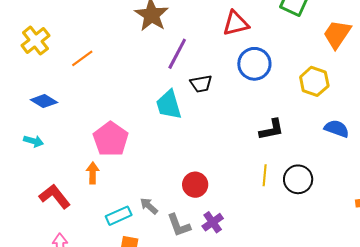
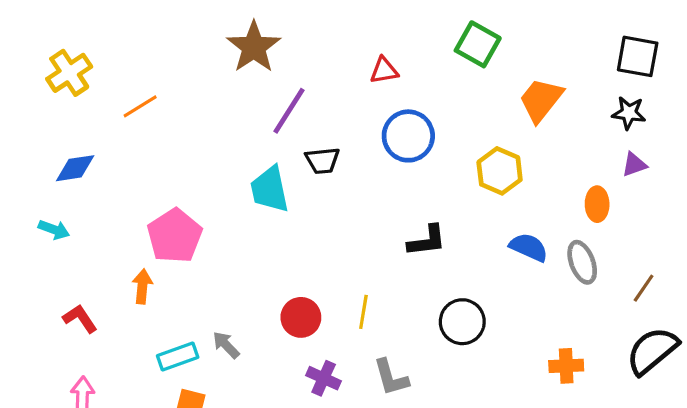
red triangle: (236, 23) -> (384, 70), size x0.7
blue diamond: (44, 101) -> (75, 168), turned -44
yellow line: (265, 175) -> (363, 312), moved
red L-shape: (55, 196) -> (80, 319), size x0.7
purple cross: (213, 222) -> (324, 378), turned -35
gray L-shape: (179, 225) -> (391, 377), moved

